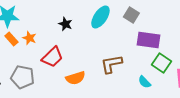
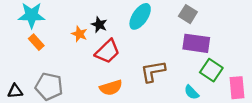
gray square: (131, 15) -> (188, 14), moved
orange star: (29, 38) -> (79, 34), moved
red trapezoid: (52, 57) -> (107, 51), moved

